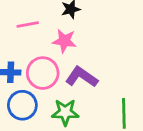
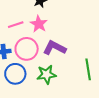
pink line: (28, 25) -> (16, 25), moved
pink star: (64, 41) -> (39, 24), turned 30

